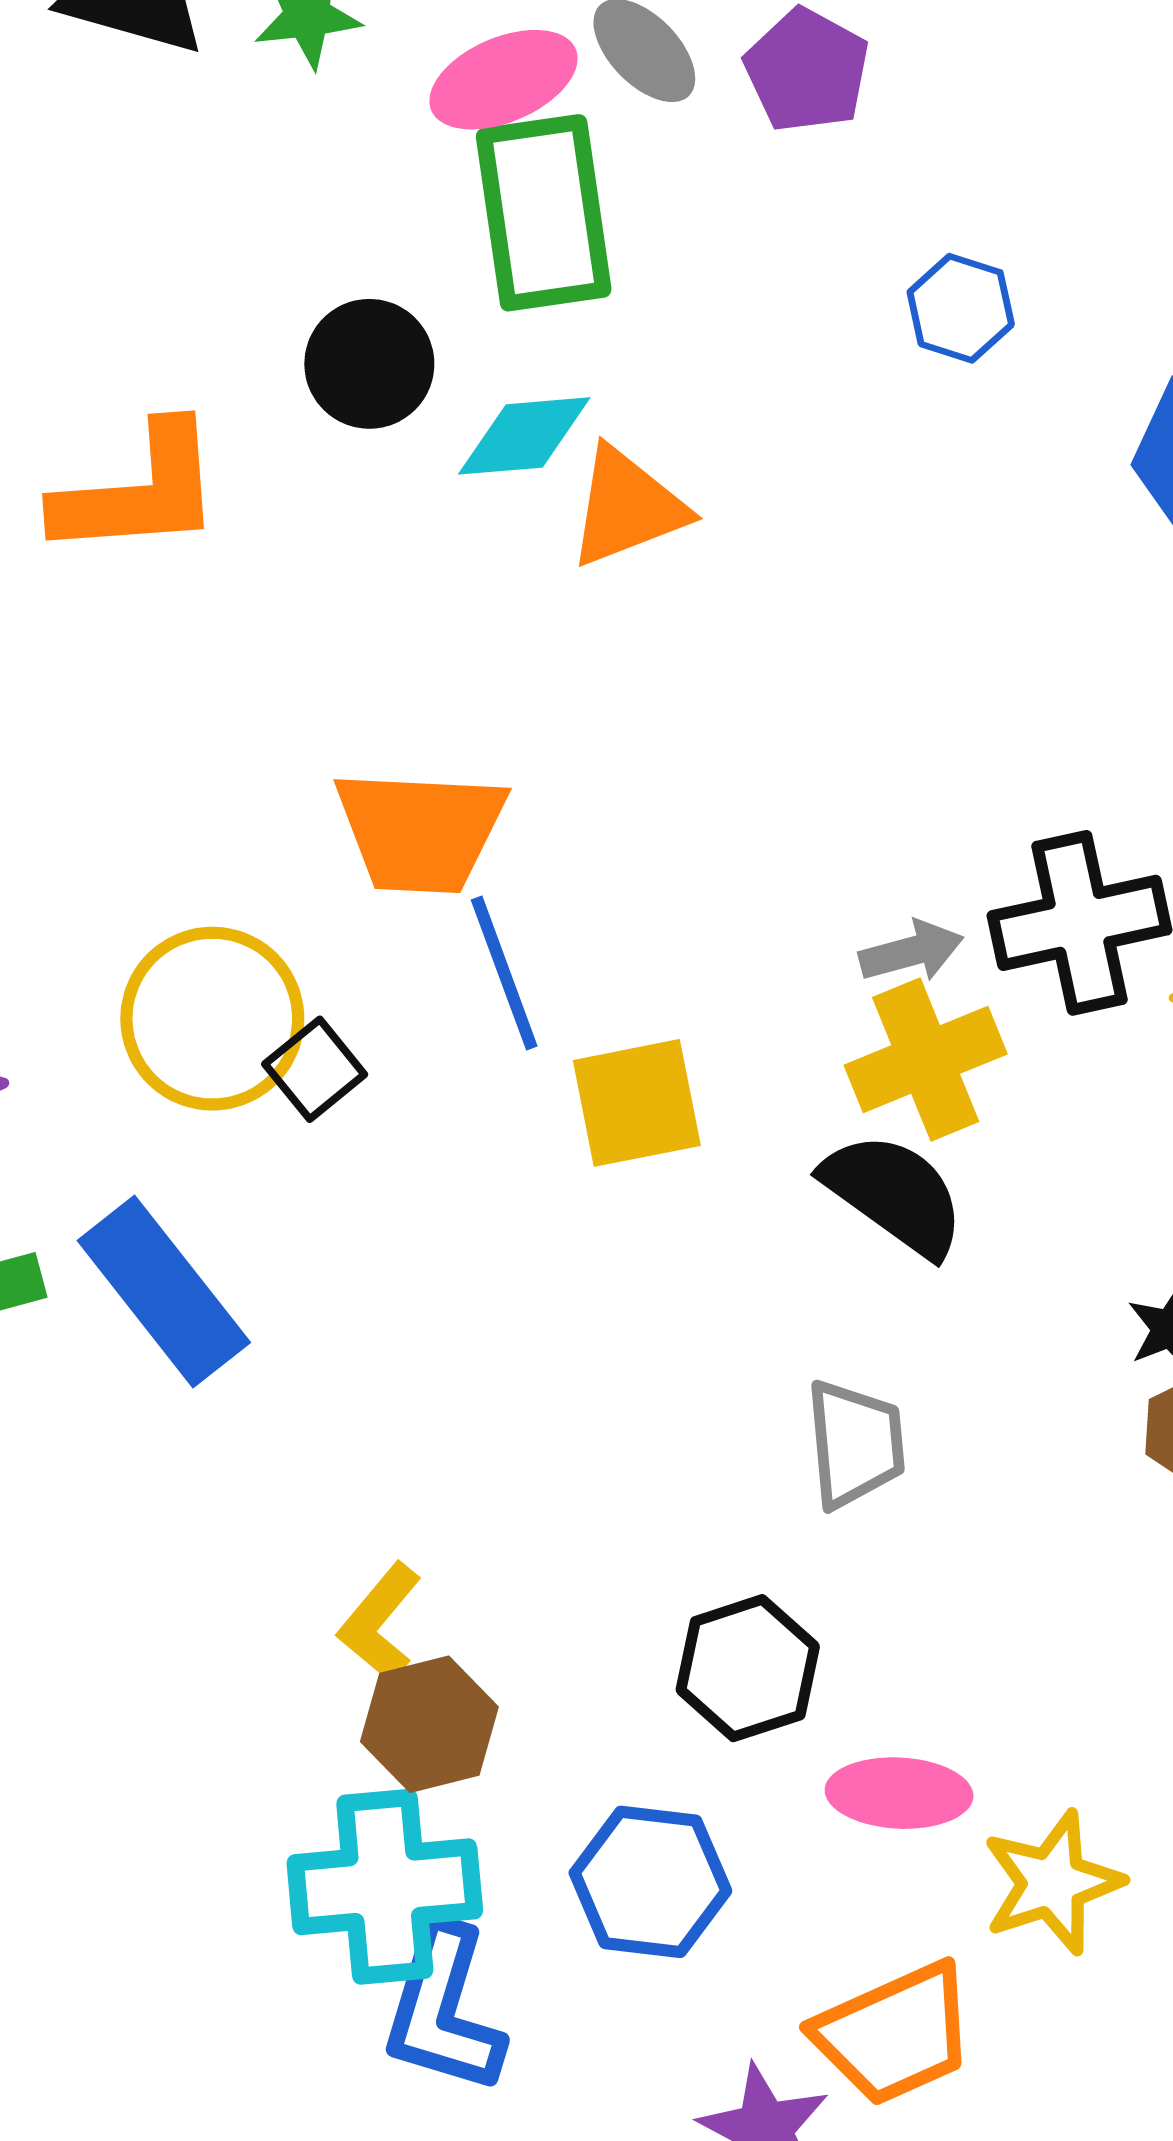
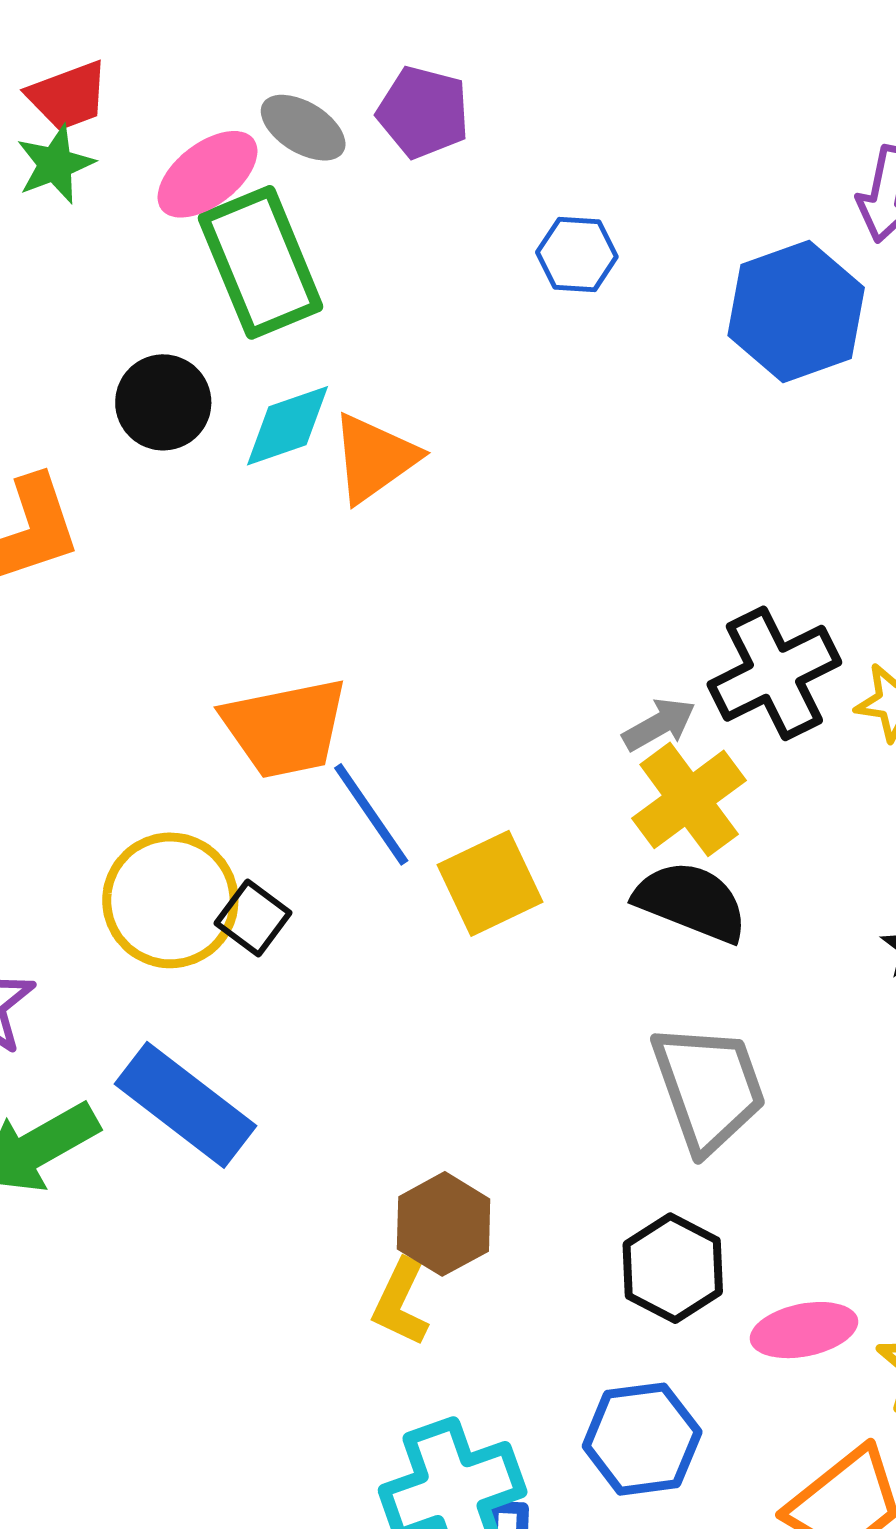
gray trapezoid: (855, 1444) -> (709, 1088), size x1.4
brown hexagon: (429, 1724) -> (444, 1224), moved

